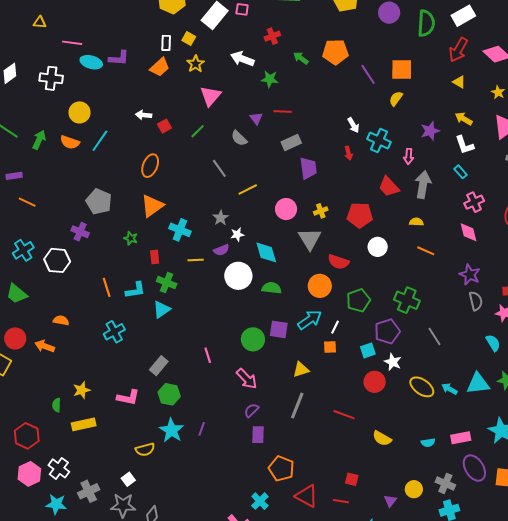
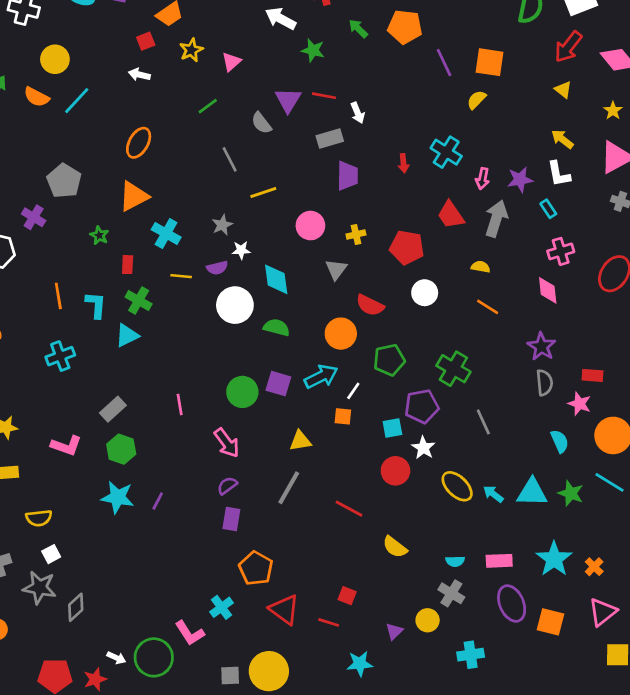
yellow star: (196, 64) -> (191, 50), moved
pink triangle: (210, 96) -> (231, 62), size x0.7
purple triangle: (256, 118) -> (288, 100), size x1.5
white arrow: (353, 125) -> (358, 113), moved
red square: (164, 126) -> (146, 41), moved
purple star: (430, 131) -> (520, 180), moved
gray triangle: (310, 239) -> (336, 269), size x0.7
cyan L-shape: (135, 290) -> (96, 305), turned -85
cyan star: (171, 430) -> (118, 497), turned -30
yellow semicircle: (145, 450) -> (39, 518), moved
gray cross: (445, 483) -> (451, 593), moved

